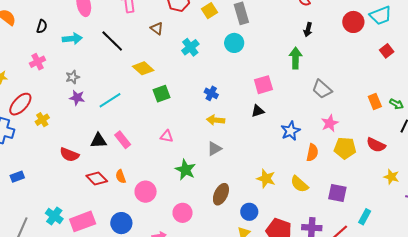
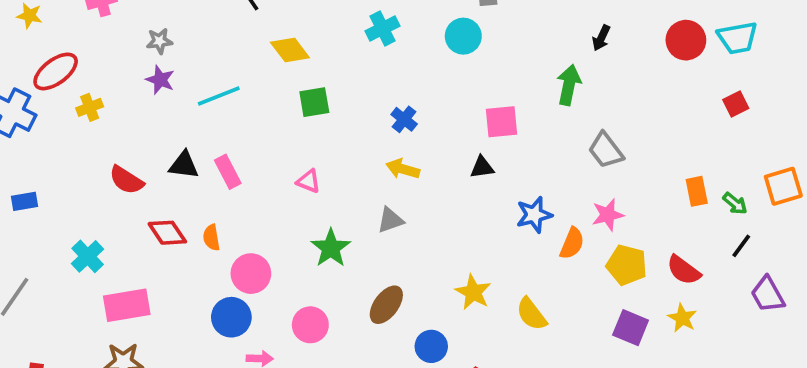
orange semicircle: (312, 153) -> (572, 243), moved
yellow star: (391, 177) -> (682, 318), moved
purple square: (337, 193) -> (631, 328), moved
cyan cross: (54, 216) -> (88, 256), moved
blue circle: (121, 223) -> (231, 317), moved

